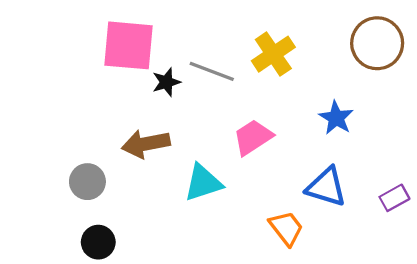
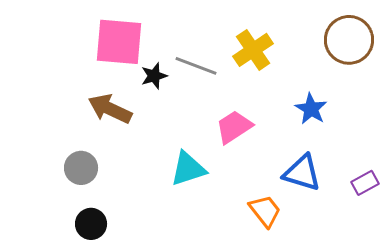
brown arrow: (146, 144) -> (110, 109), moved, turned 36

